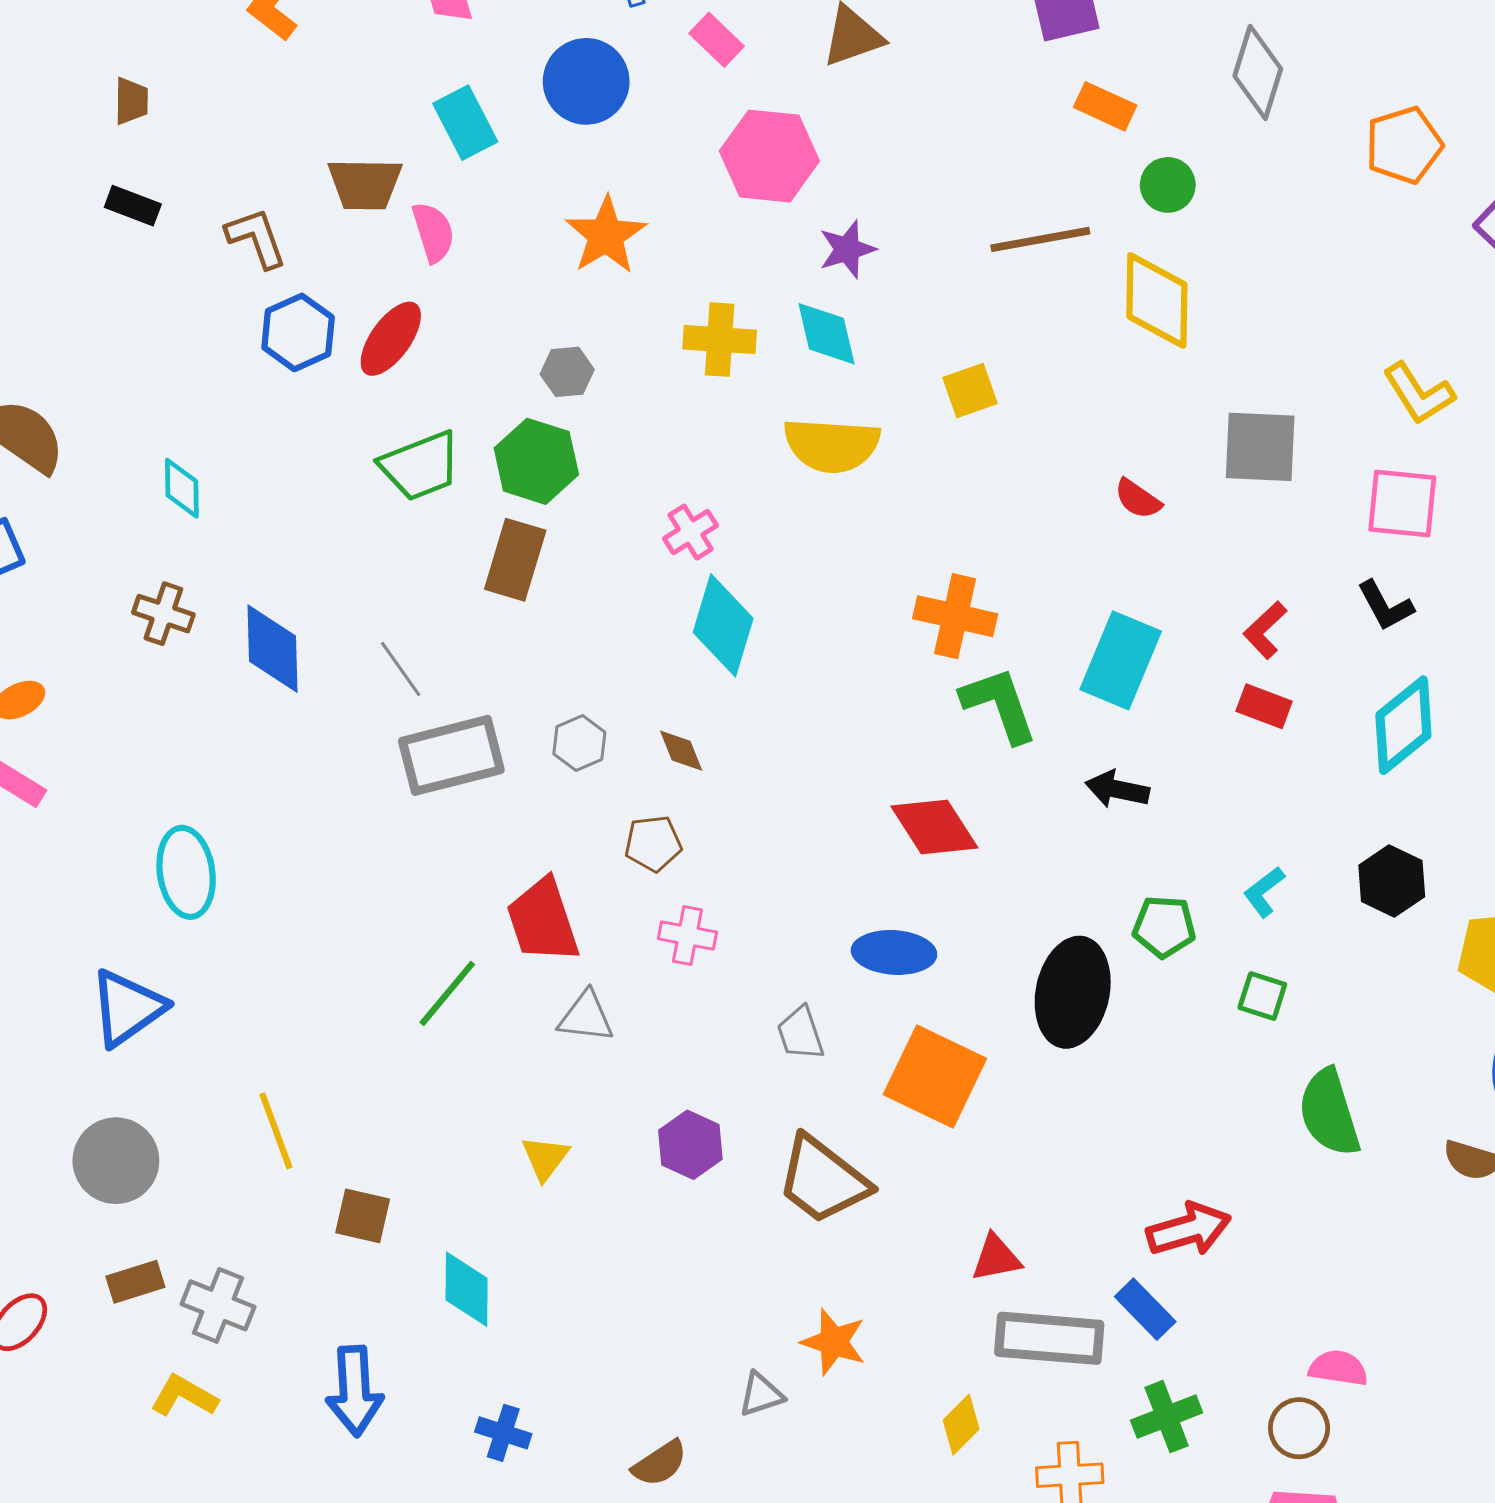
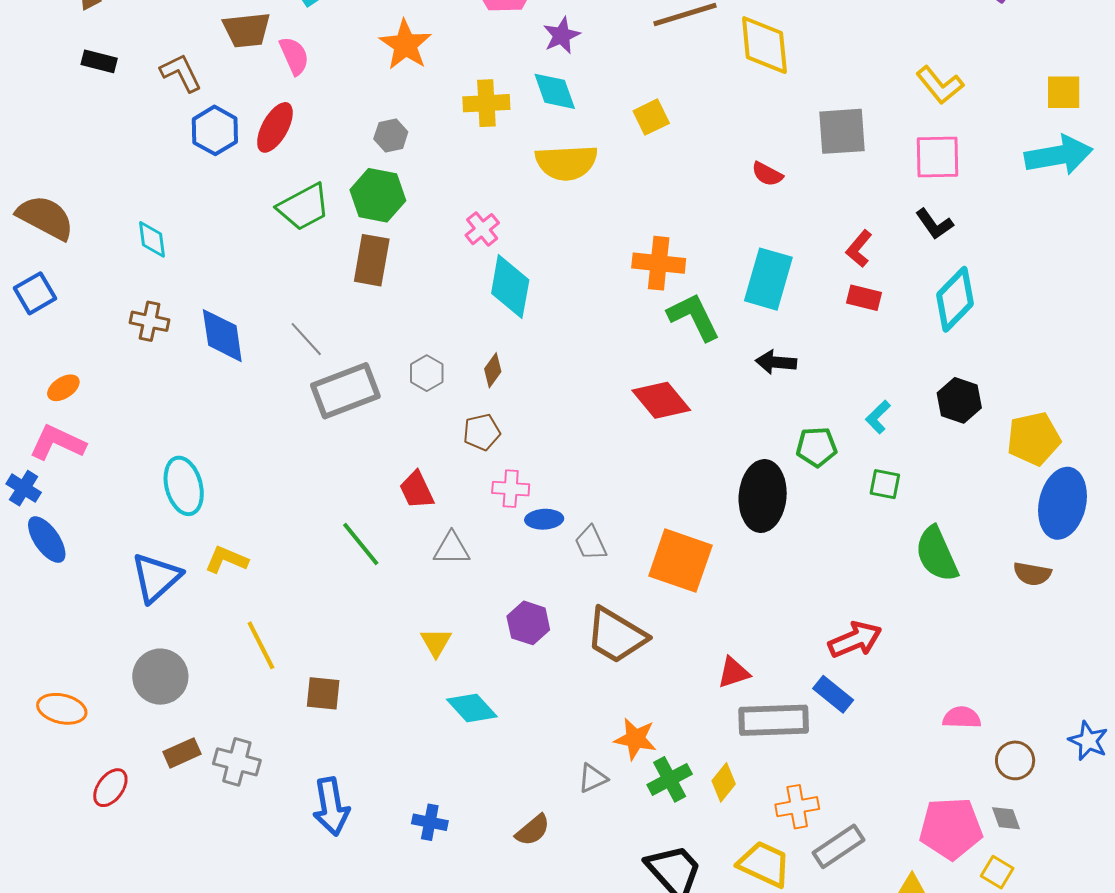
brown diamond: (681, 751) -> (493, 370), turned 64
red trapezoid: (543, 921) -> (417, 490), size x0.7
blue ellipse: (894, 952) -> (544, 519), moved, size x0.7
green line: (447, 993) -> (361, 544), turned -72
cyan diamond: (467, 1289) -> (472, 708), moved, turned -36
yellow L-shape: (184, 1396) -> (226, 560), moved
green cross: (1167, 1417) -> (670, 779), moved
brown circle: (1299, 1428) -> (1015, 760), moved

